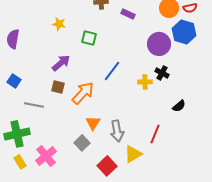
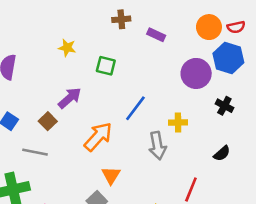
black cross: (162, 73) -> (224, 106), moved
brown square: (58, 87) -> (48, 121), moved, turned 32
gray arrow: (117, 131) -> (157, 146), moved

